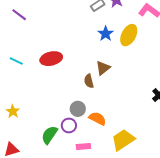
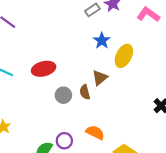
yellow ellipse: (129, 35) -> (124, 56), moved
gray circle: (78, 109) -> (63, 95), moved

